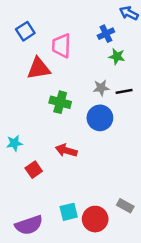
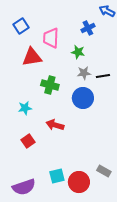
green star: (117, 56) -> (78, 52), moved
cyan star: (14, 143) -> (25, 108), moved

